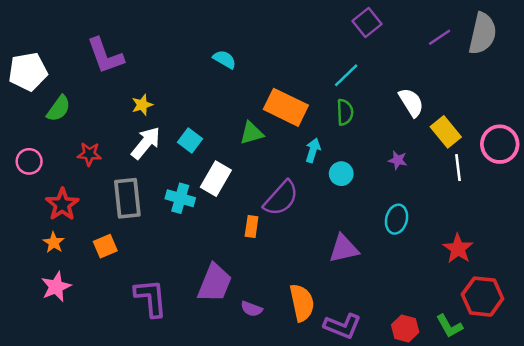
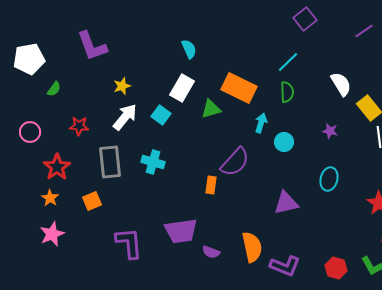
cyan semicircle: (224, 59) -> (189, 49), turned 36
green semicircle: (59, 109) -> (54, 89), size x0.7
white rectangle: (216, 179) -> (182, 88), moved
purple trapezoid: (215, 283) -> (181, 231), turned 60

